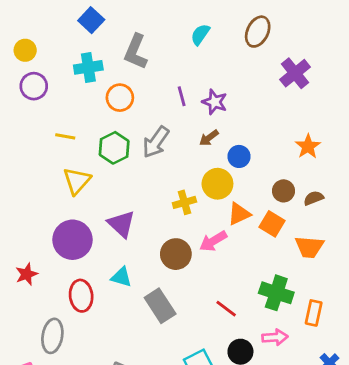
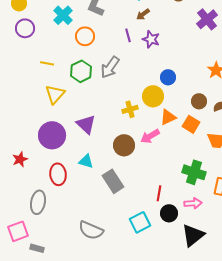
cyan cross: (88, 67) -> (63, 15), turned -36
brown arrow: (209, 138) -> (143, 14), moved
red line: (226, 309) -> (159, 193), moved, turned 63

